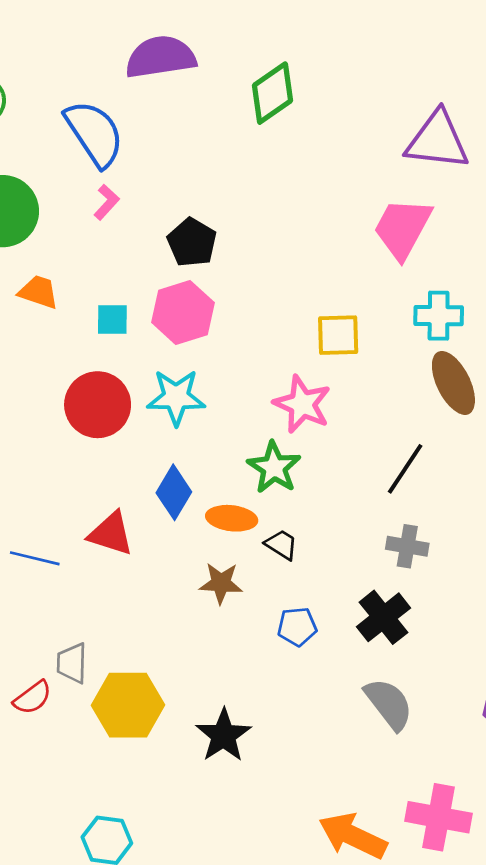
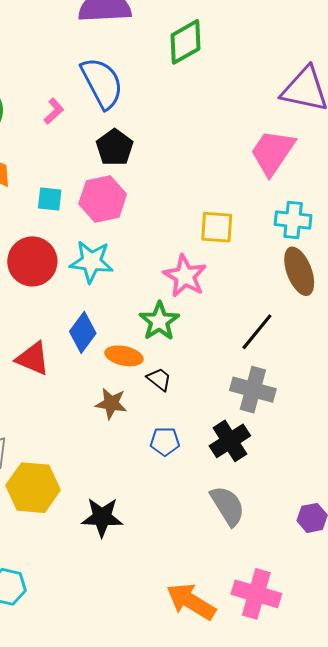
blue semicircle: (94, 133) -> (102, 83), moved
gray cross: (407, 546) -> (253, 390), size x1.4
black star: (223, 735) -> (102, 517), turned 30

